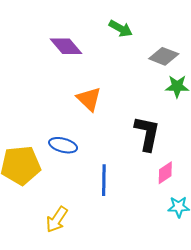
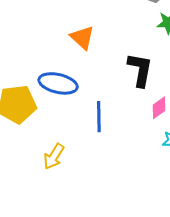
blue ellipse: (63, 145) -> (58, 83), size x1.4

